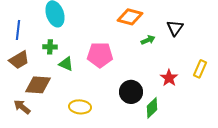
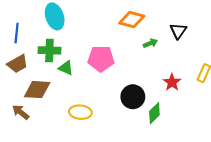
green cross: (50, 47) -> (49, 50), size x1.5

